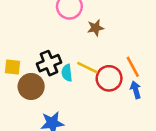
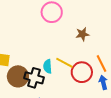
brown star: (96, 28) -> (82, 34), moved
black cross: (49, 63) -> (34, 78), moved, turned 36

